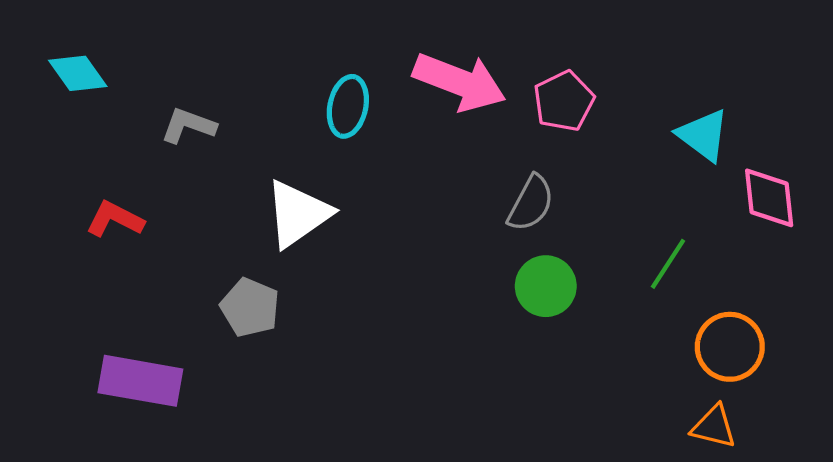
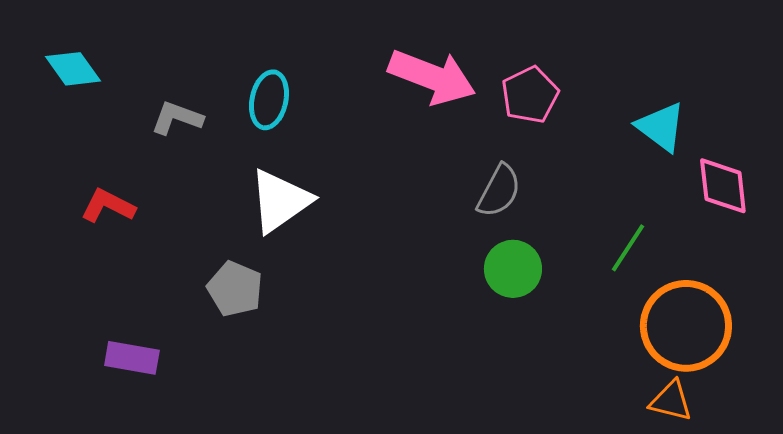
cyan ellipse: (348, 106) -> (269, 100), moved
orange circle: (730, 347) -> (686, 326), size x1.4
purple rectangle: (140, 381) -> (132, 358), size x0.7

